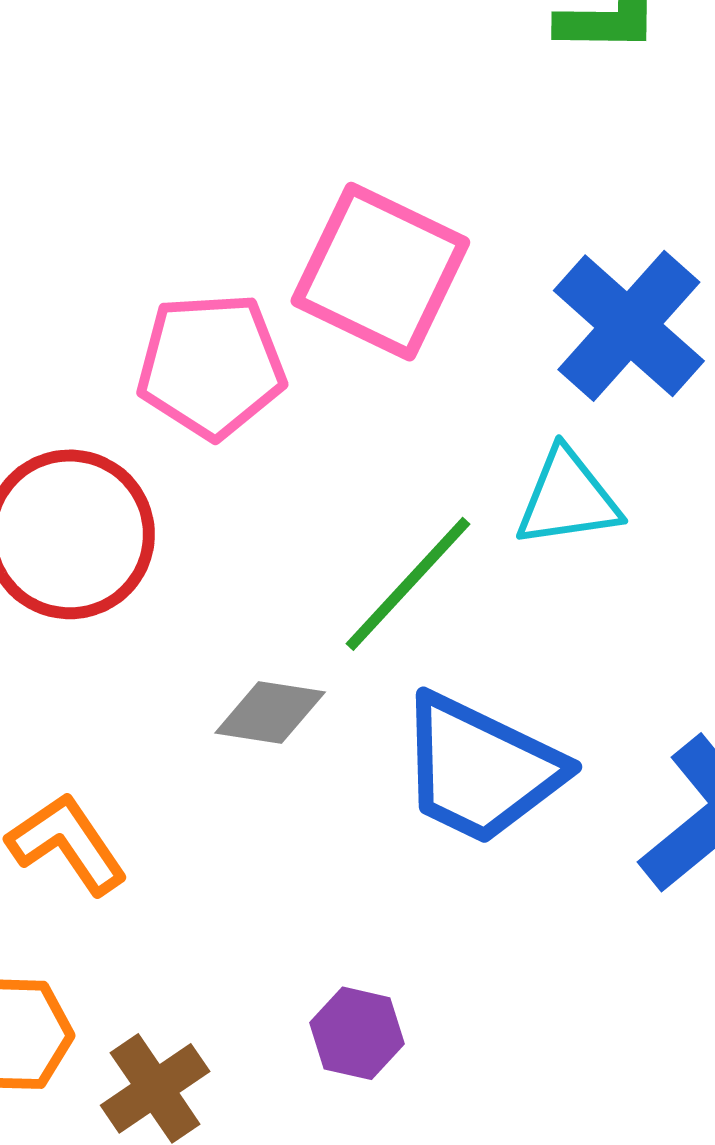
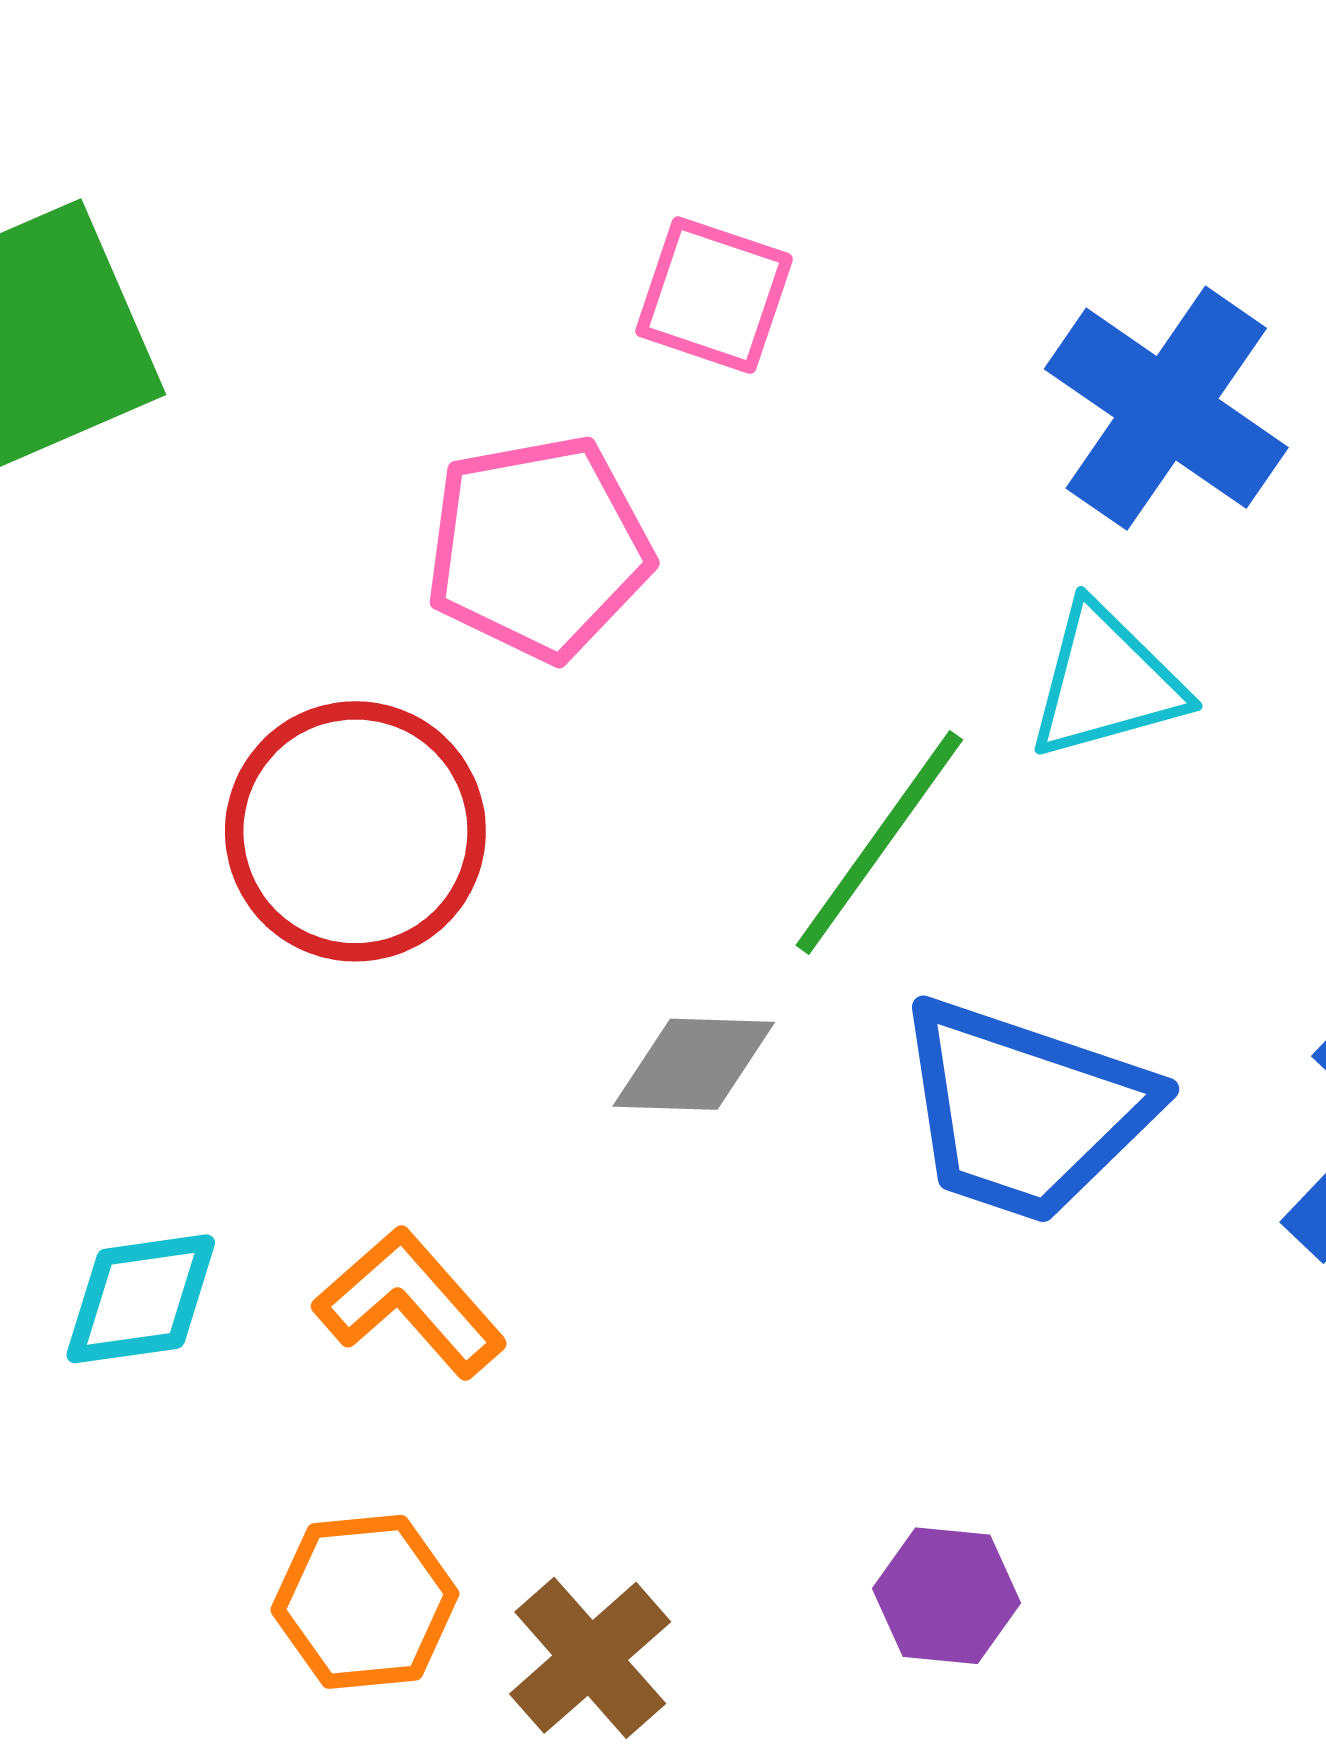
pink square: (380, 272) -> (714, 295), moved, size x0.6
purple hexagon: (357, 1033) -> (946, 1596), moved

